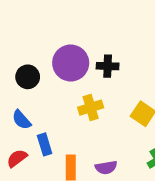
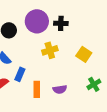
blue rectangle: (45, 144) -> (20, 74), turned 40

